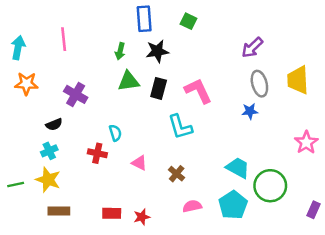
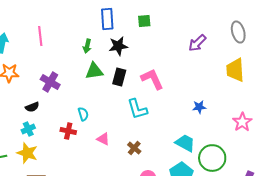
green square: (189, 21) -> (144, 21), turned -32
gray ellipse: (259, 84) -> (238, 32), moved
blue star: (250, 111) -> (199, 107), moved

